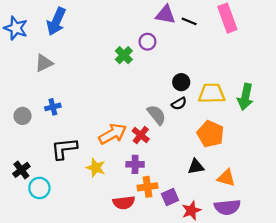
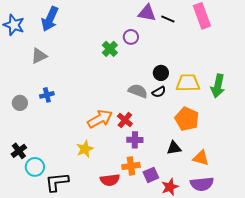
gray semicircle: (156, 115) -> (138, 91), moved, turned -30
black L-shape: (64, 149) -> (57, 182), moved
purple cross: (135, 164) -> (135, 140), moved
yellow star: (96, 168) -> (85, 149), turned 30

